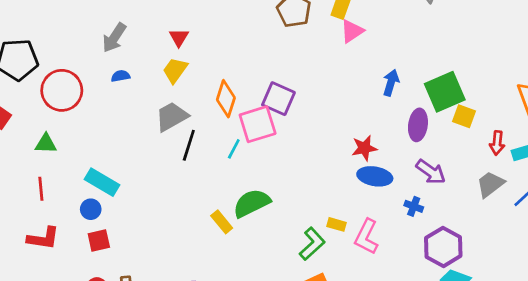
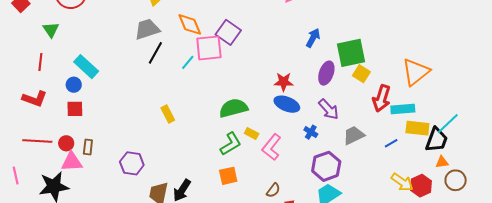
orange diamond: (226, 99) -> (190, 24), turned -52
red arrow: (497, 143) -> (382, 98), size x1.5
green triangle: (46, 144) -> (51, 30), turned 42
gray trapezoid: (490, 184) -> (354, 135), moved
green semicircle: (252, 203) -> (233, 108), moved

